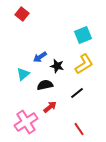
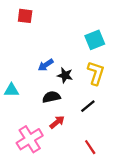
red square: (22, 14) -> (25, 16), turned -32
yellow L-shape: (84, 64) -> (96, 73), turned -40
cyan triangle: (23, 74) -> (11, 90), moved, turned 40

